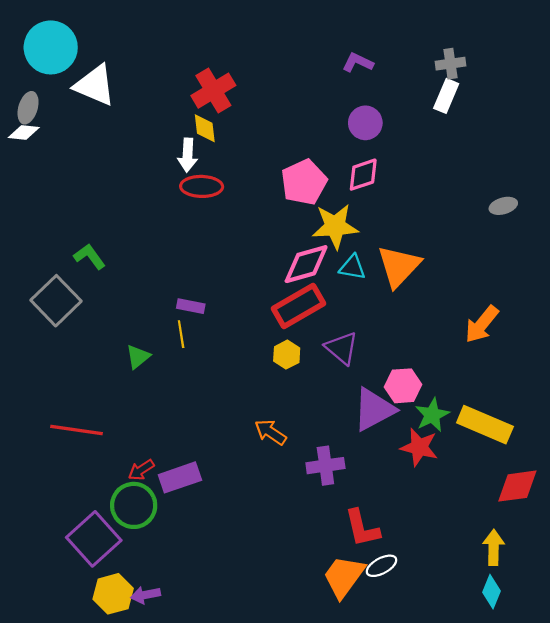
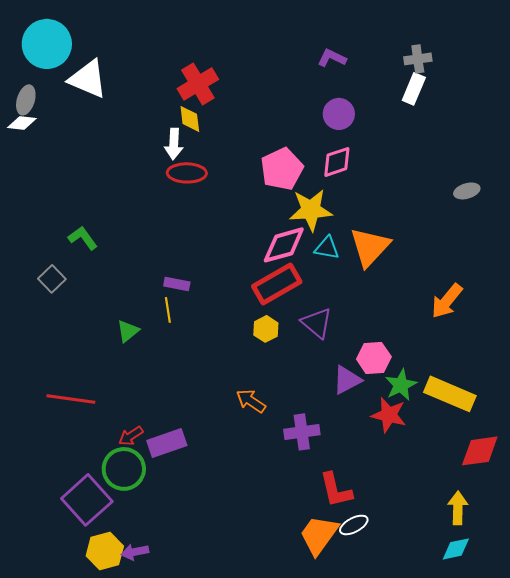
gray square: (56, 301) -> (52, 279), size x0.6
purple triangle: (374, 410) -> (347, 380), size x0.7
cyan diamond: (491, 592) -> (456, 549), turned 56

